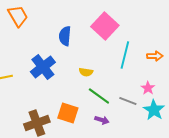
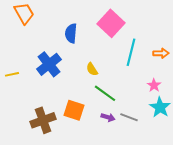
yellow semicircle: (86, 72) -> (92, 69), turned 48
gray line: (128, 101) -> (129, 117), moved

